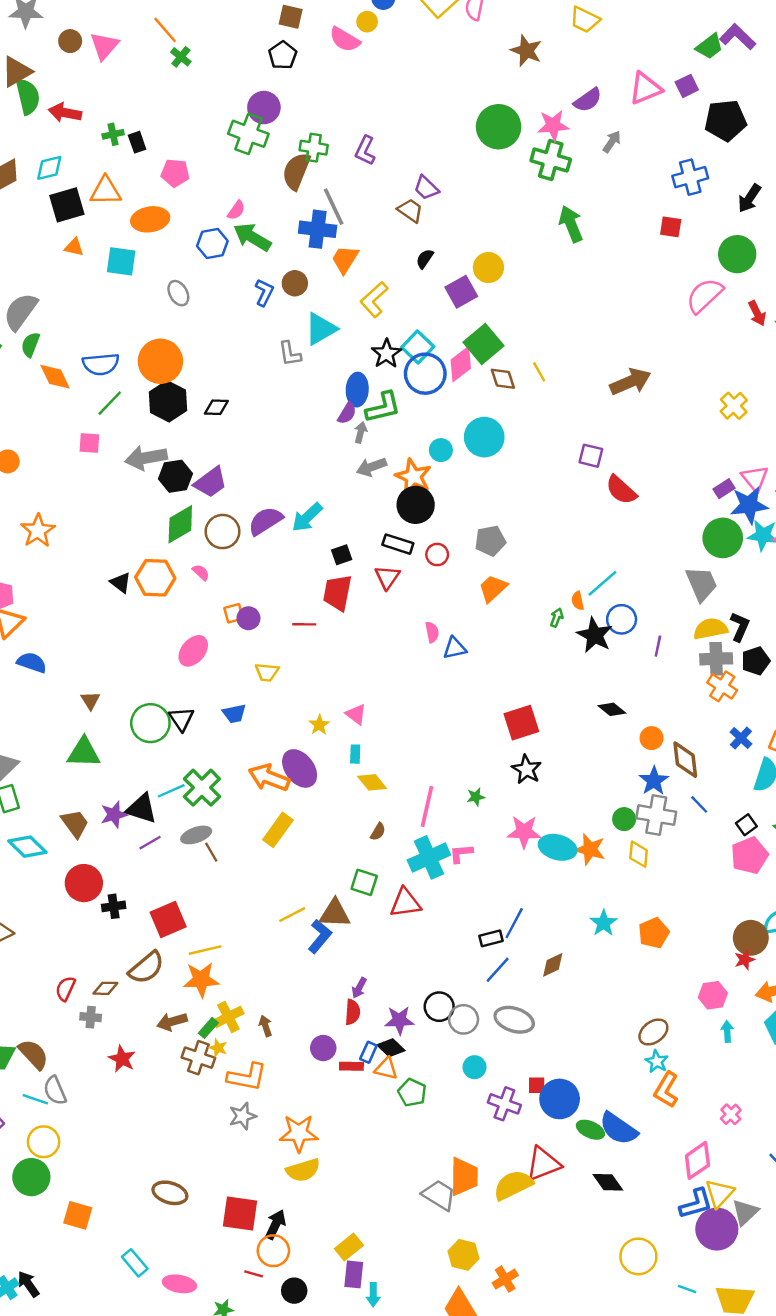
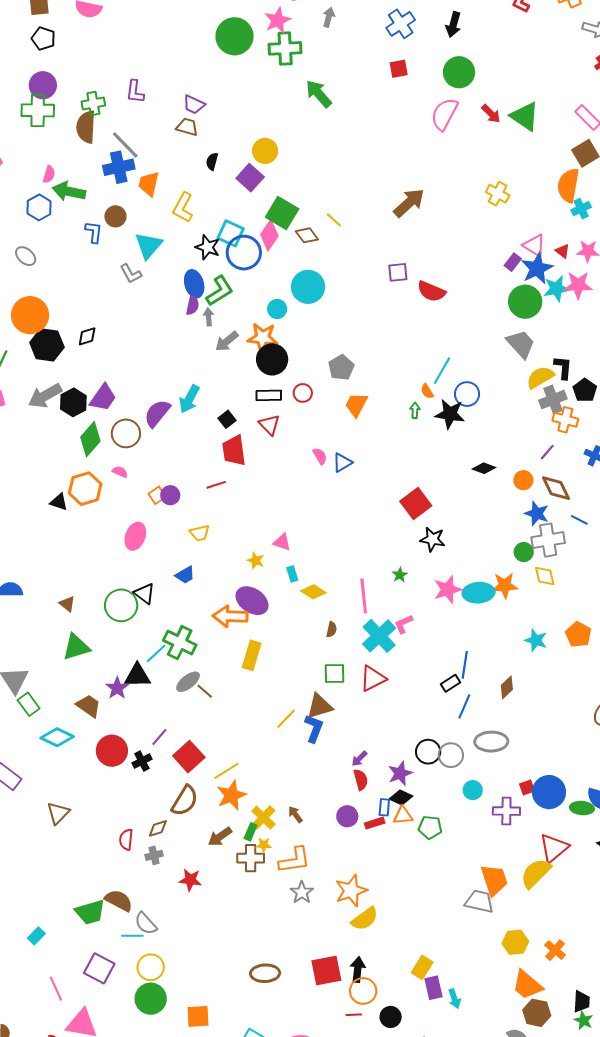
purple line: (658, 646) -> (547, 452), moved, turned 48
purple line: (150, 843) -> (159, 737), moved
purple arrow: (359, 988) -> (359, 759), turned 36

